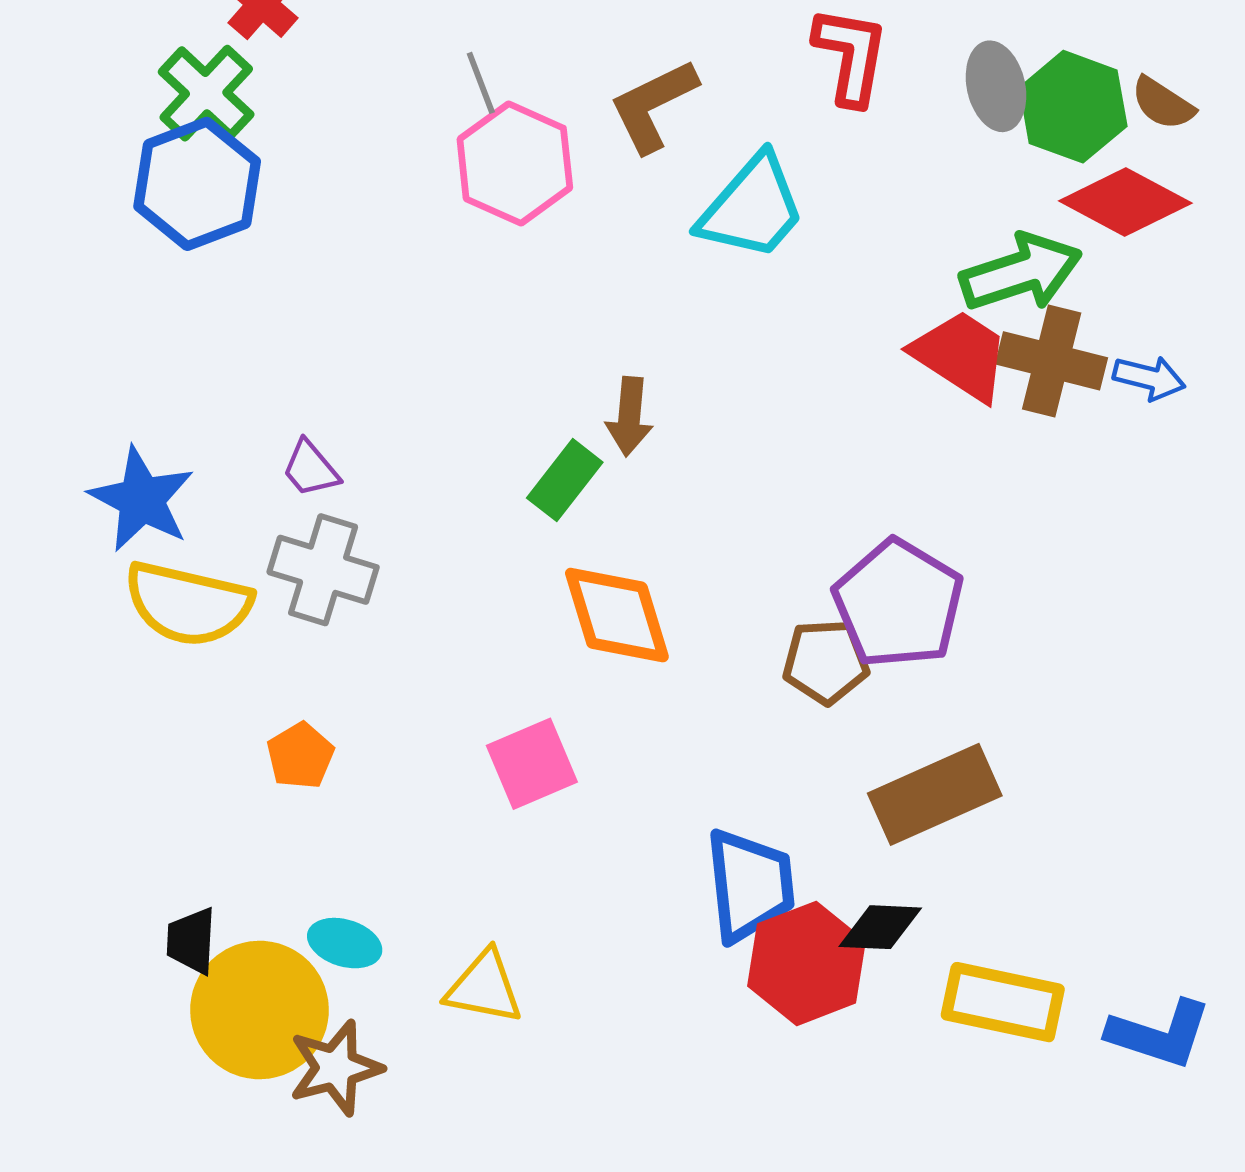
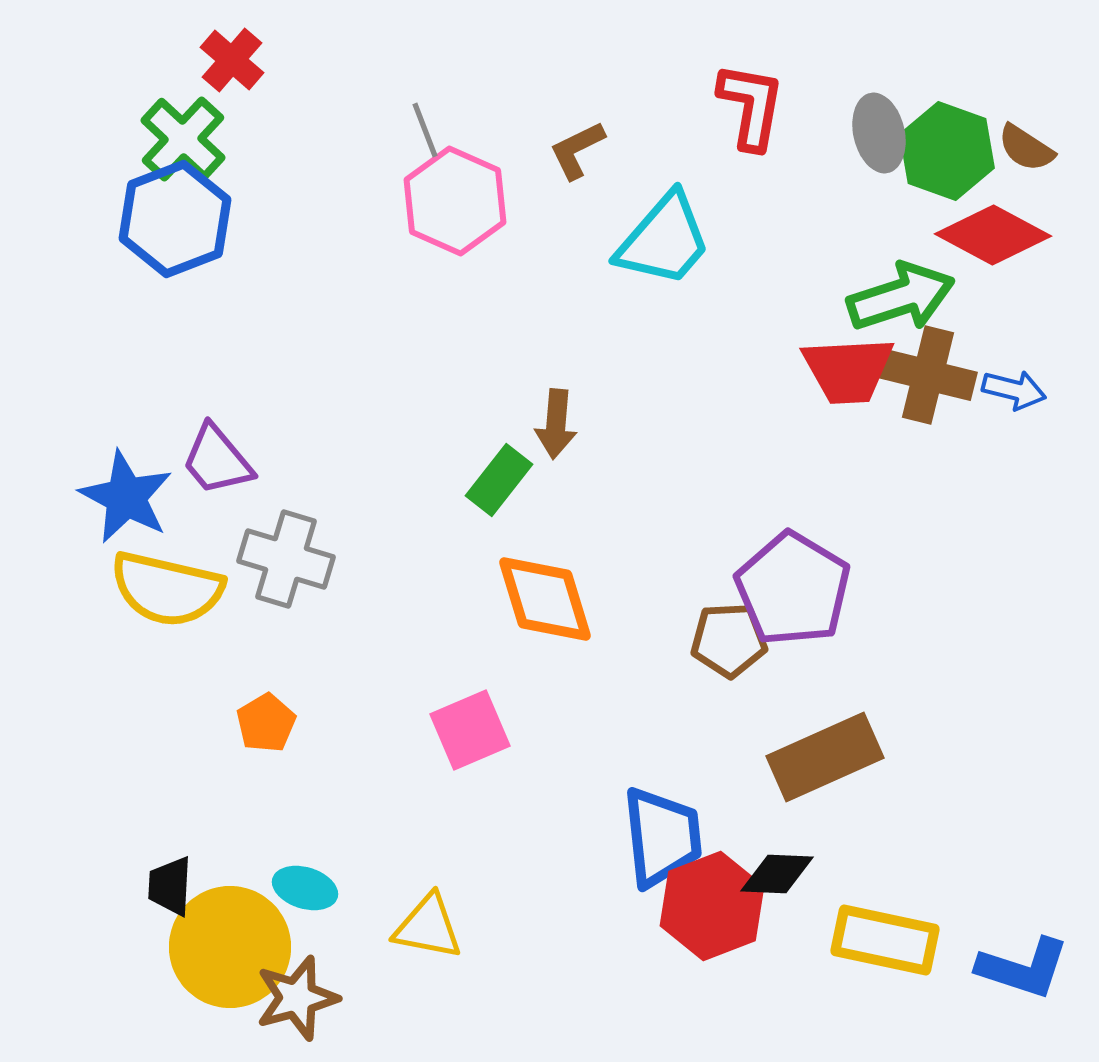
brown L-shape: (653, 106) -> (577, 150), size x0.7
red trapezoid: (961, 355) -> (848, 370), turned 144
purple trapezoid: (311, 469) -> (217, 460), moved, size x1.4

